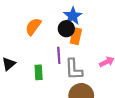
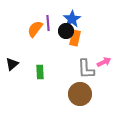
purple line: (59, 55) -> (48, 23), moved
gray L-shape: (74, 69) -> (86, 69), moved

